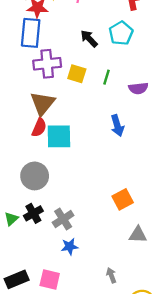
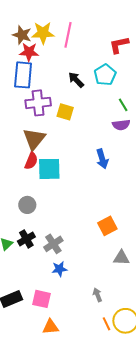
green line: (106, 77) -> (123, 105), moved, turned -48
gray circle: (35, 176) -> (27, 205), size x0.7

